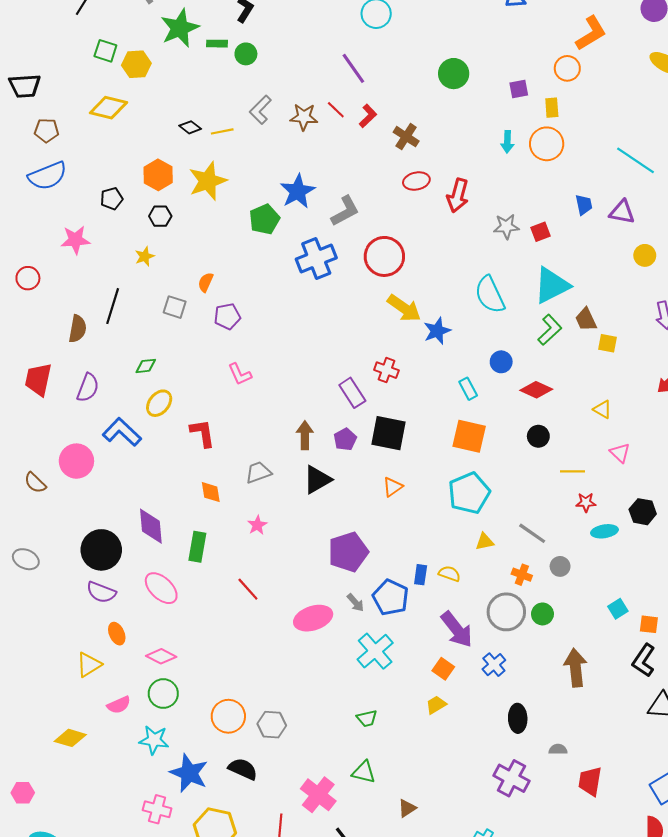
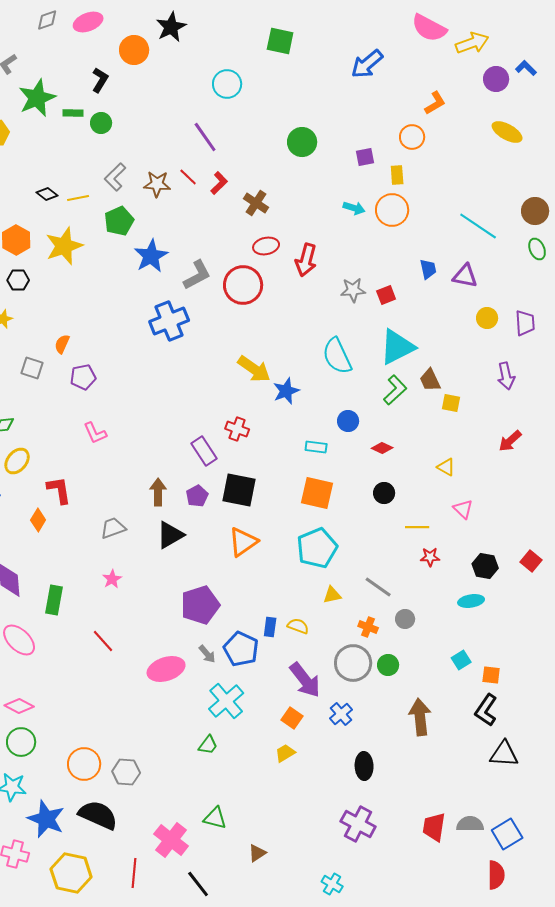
orange L-shape: (591, 33) -> (435, 103), size x0.7
cyan arrow: (507, 142) -> (354, 208), turned -75
green pentagon: (265, 219) -> (119, 221), moved
red circle: (384, 256) -> (243, 285), moved
cyan rectangle: (468, 389) -> (316, 447), turned -55
red diamond: (536, 390) -> (382, 448), size x0.7
orange triangle: (393, 487) -> (243, 542), size x1.5
orange diamond: (211, 492) -> (38, 520), moved, turned 40
cyan ellipse: (604, 531) -> (471, 601), moved
green trapezoid: (367, 718) -> (208, 745), moved, turned -40
gray semicircle: (558, 749) -> (470, 824), moved, size x1.5
black semicircle: (243, 769) -> (98, 815), size x1.4

